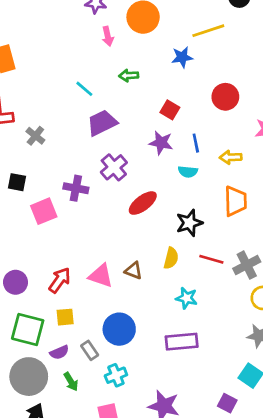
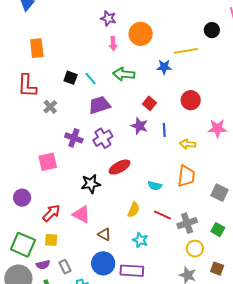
green arrow: (129, 76) -> (124, 74), size x1.5
cyan semicircle: (188, 172) -> (155, 186), moved
black square: (17, 182) -> (71, 78), moved
purple cross: (76, 188) -> (74, 138), moved
black star: (189, 223) -> (91, 184), moved
brown triangle: (134, 271) -> (104, 234), moved
purple circle: (16, 282) -> (22, 198), moved
blue circle: (119, 329) -> (103, 263), moved

